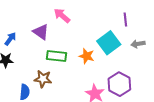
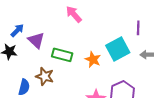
purple triangle: (41, 32) -> (36, 40), moved

